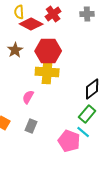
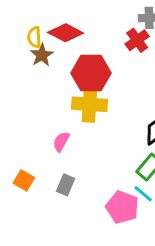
yellow semicircle: (19, 12) -> (34, 37), moved
red cross: (53, 14) -> (137, 40), moved
brown star: (15, 50) -> (42, 55), moved

